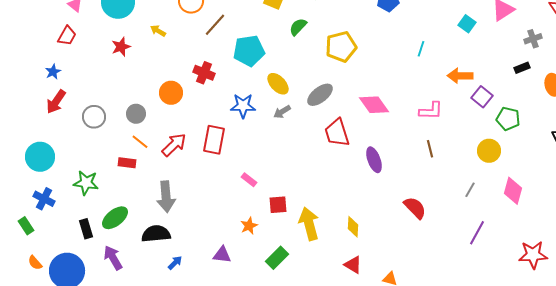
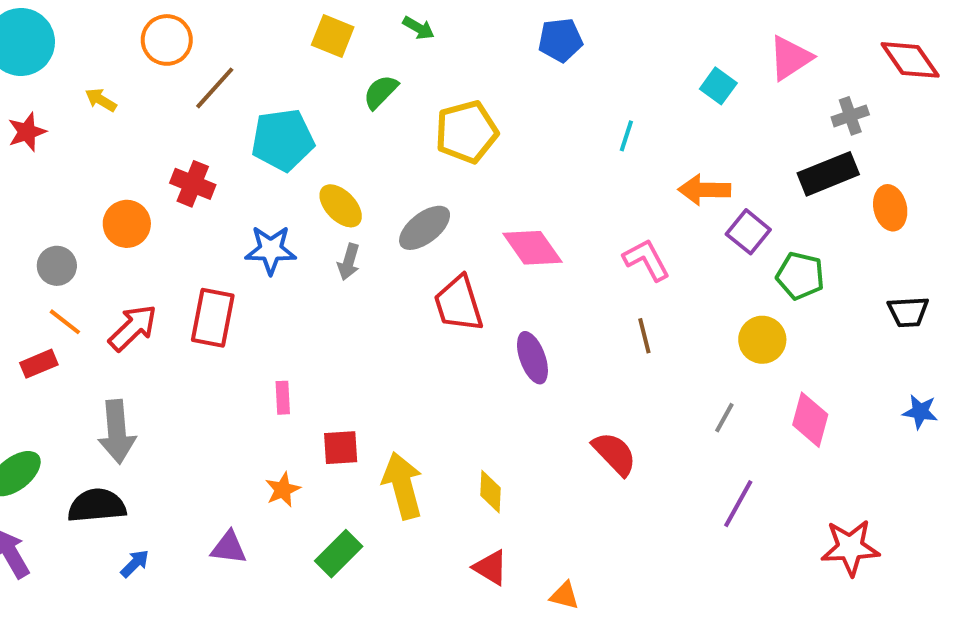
black rectangle: (522, 68) -> (828, 174), size x1.8
pink L-shape: (431, 111) -> (646, 260), turned -120
gray arrow: (282, 112) -> (349, 262), turned -42
red rectangle: (127, 163) -> (39, 364), turned -30
pink rectangle: (249, 180) -> (283, 398), turned 49

